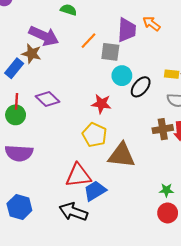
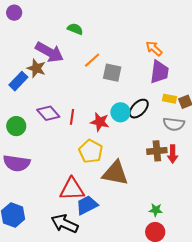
purple trapezoid: (127, 30) -> (159, 72), moved
cyan circle: (122, 76) -> (120, 112), moved
red line: (16, 101) -> (72, 117), moved

